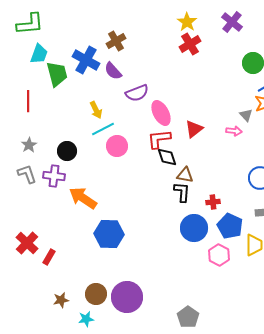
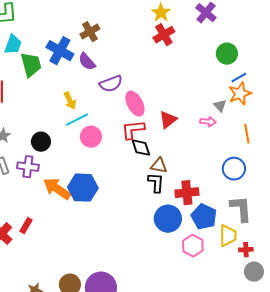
red cross: (213, 202) -> (187, 193), size x1.6
blue hexagon: (109, 234) -> (83, 188), moved
red rectangle: (49, 257) -> (26, 226), moved

